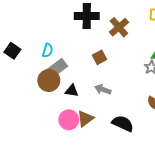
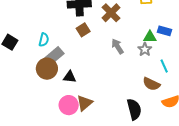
brown square: (99, 57) -> (83, 30), moved
gray arrow: (103, 89) -> (117, 46), moved, turned 42
black semicircle: (123, 124) -> (134, 109), moved, turned 55

